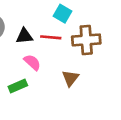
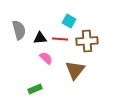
brown triangle: (70, 78) -> (75, 70), size x1.5
green rectangle: (18, 86) -> (35, 89), moved

